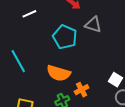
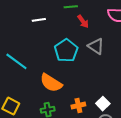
cyan line: (18, 61) -> (16, 61), turned -40
orange cross: (82, 90) -> (78, 105), moved

